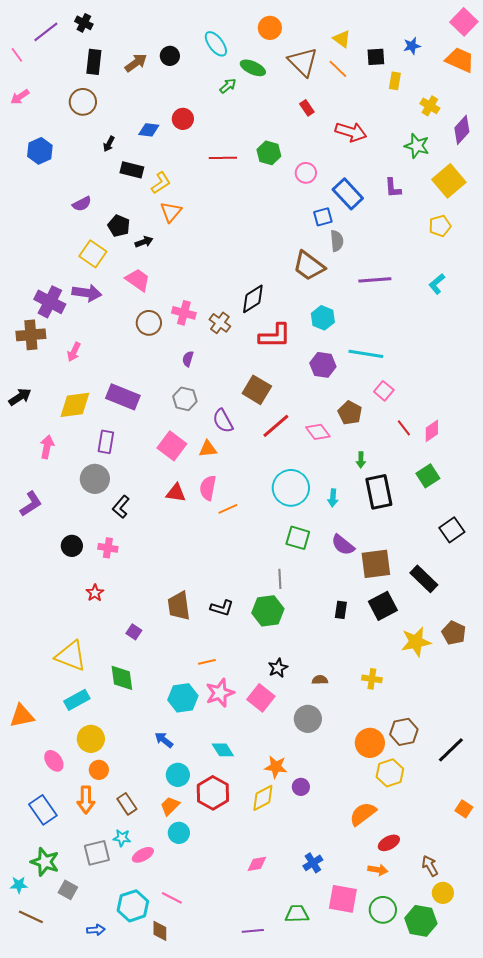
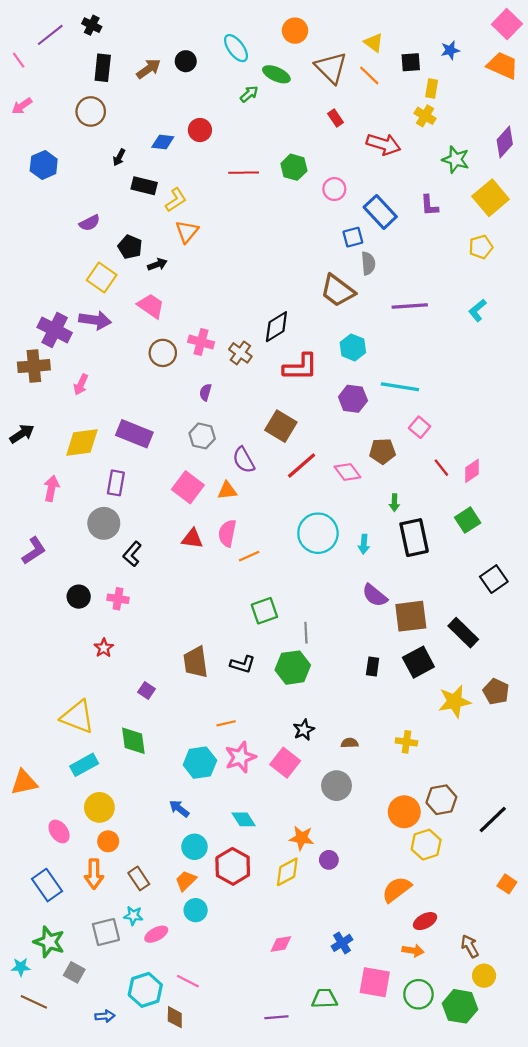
yellow cross: (430, 106) -> (425, 116), moved
brown pentagon: (350, 413) -> (382, 451), turned -30
green square: (298, 538) -> (264, 611), moved, turned -35

